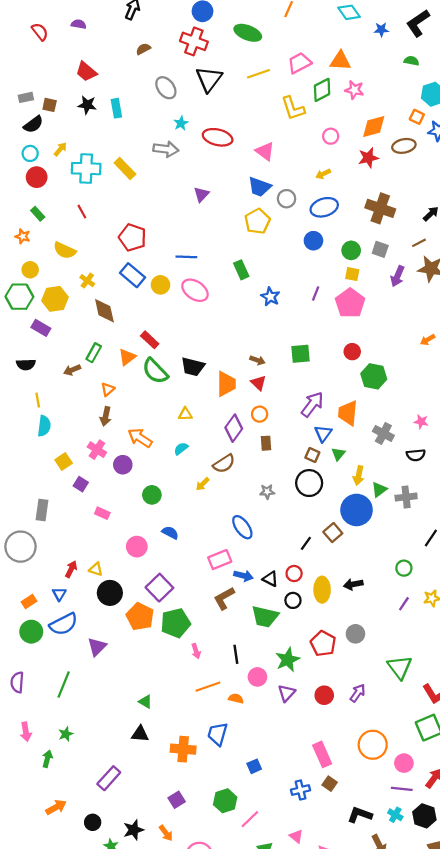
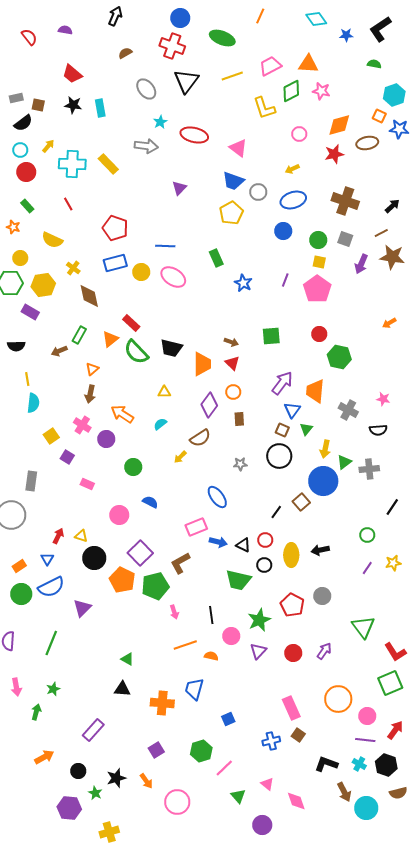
blue rectangle: (132, 275) -> (115, 263), turned -55
brown L-shape: (224, 598) -> (180, 563), moved

